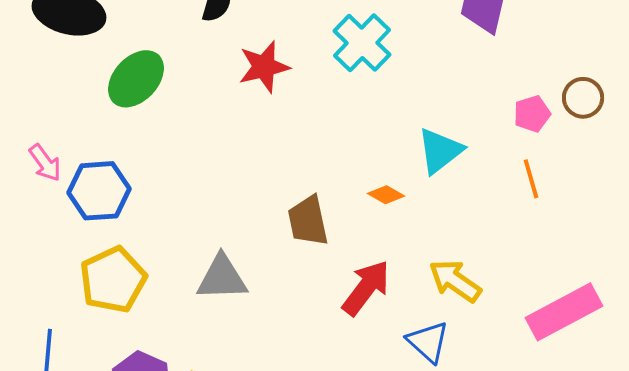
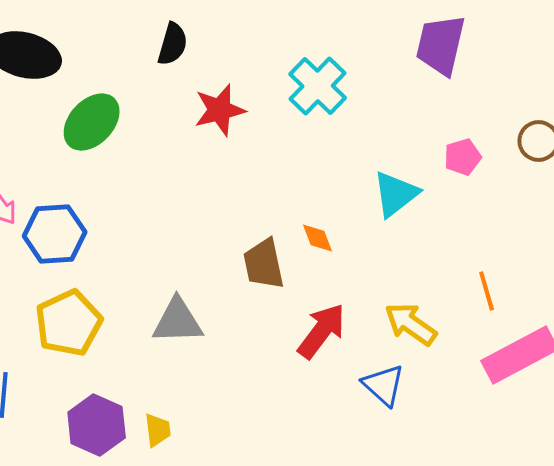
pink pentagon: (532, 114) -> (463, 157), moved
orange line: (531, 179) -> (487, 291), moved
orange diamond: (386, 195) -> (318, 238), moved, turned 39

